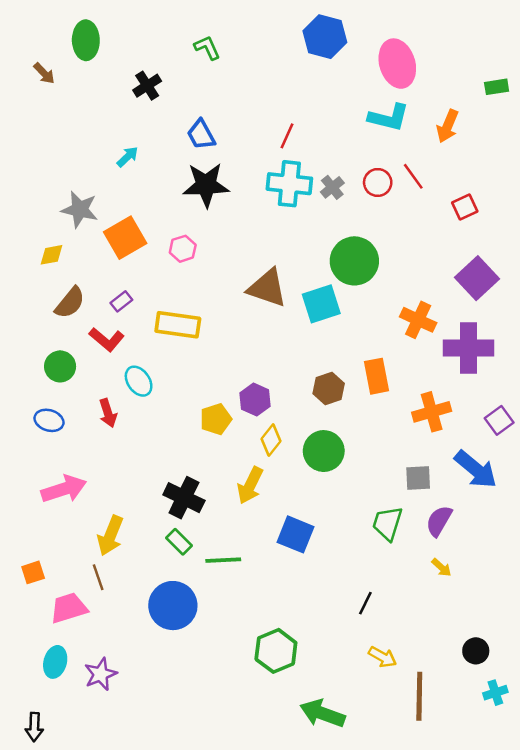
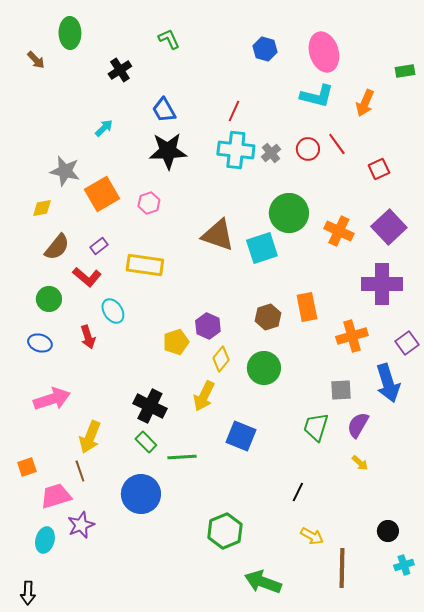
blue hexagon: (325, 37) -> (265, 49), moved, size x0.7
orange cross: (418, 320) -> (339, 231), moved
blue arrow: (476, 469) -> (388, 383), turned 33
purple star: (101, 674) -> (81, 525), moved

